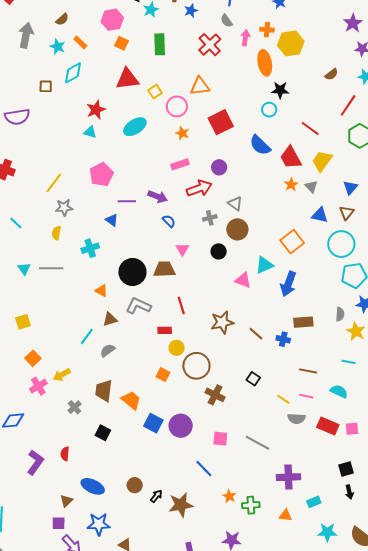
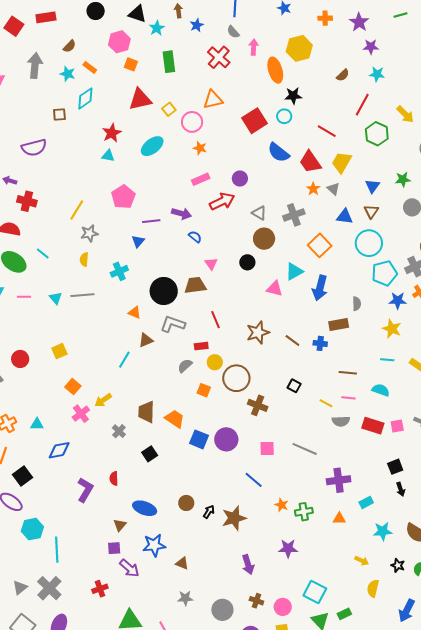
orange cross: (267, 30) -> (325, 18), moved
red square: (221, 122) -> (255, 121), moved
gray cross: (210, 218) -> (294, 215), moved, size x1.5
blue triangle: (112, 220) -> (138, 241), turned 40
gray semicircle: (340, 314) -> (357, 304), moved
gray semicircle: (108, 350) -> (185, 366), moved
black square: (103, 433) -> (150, 454), turned 35

